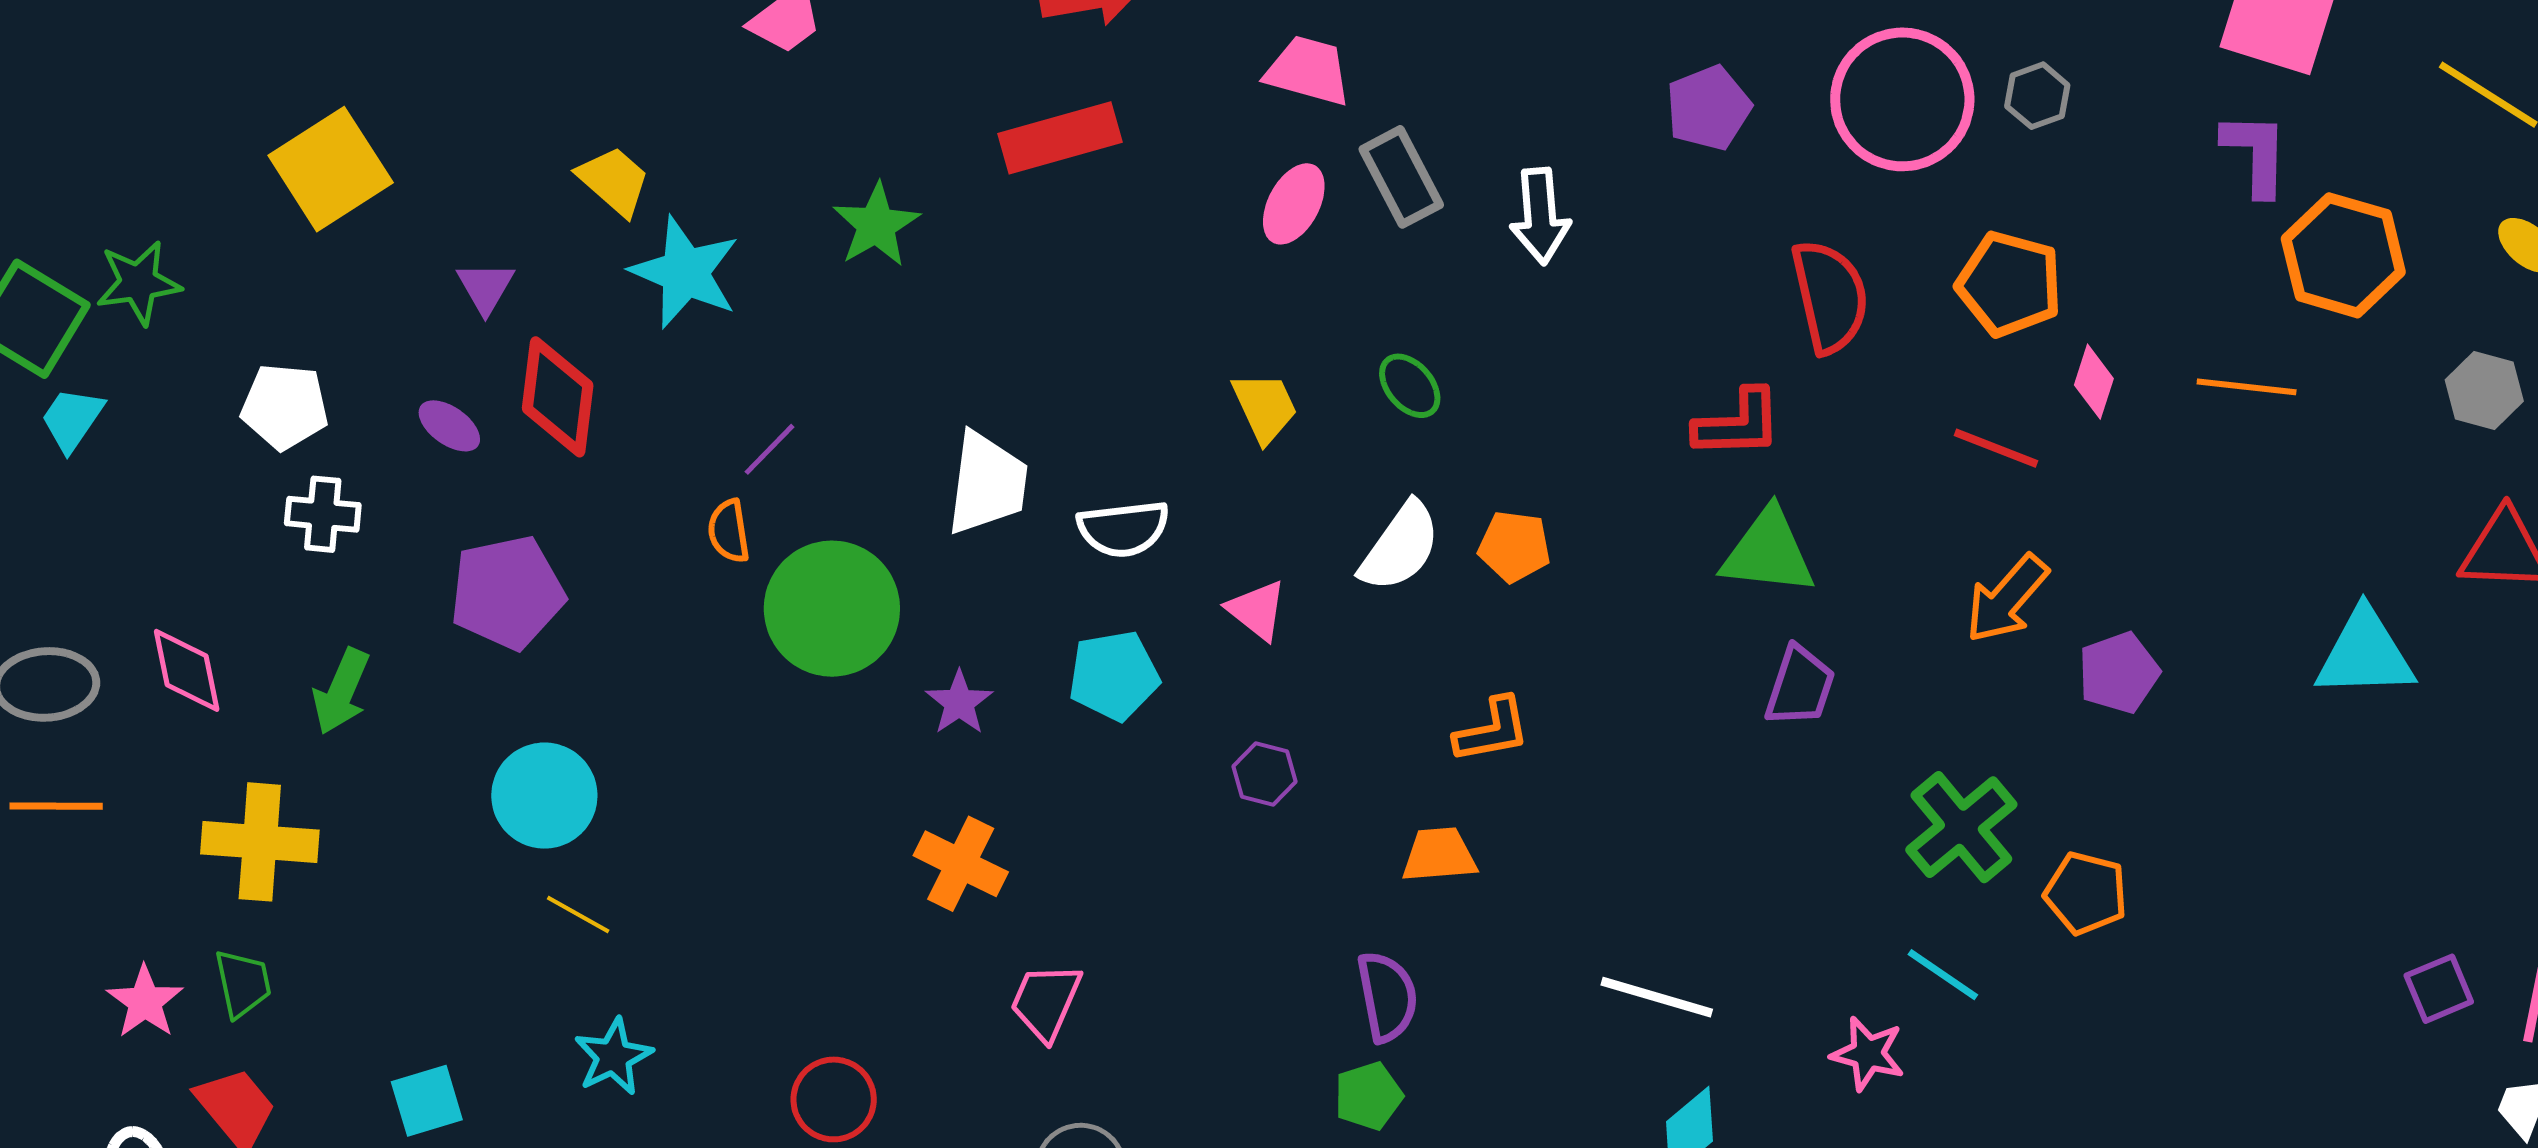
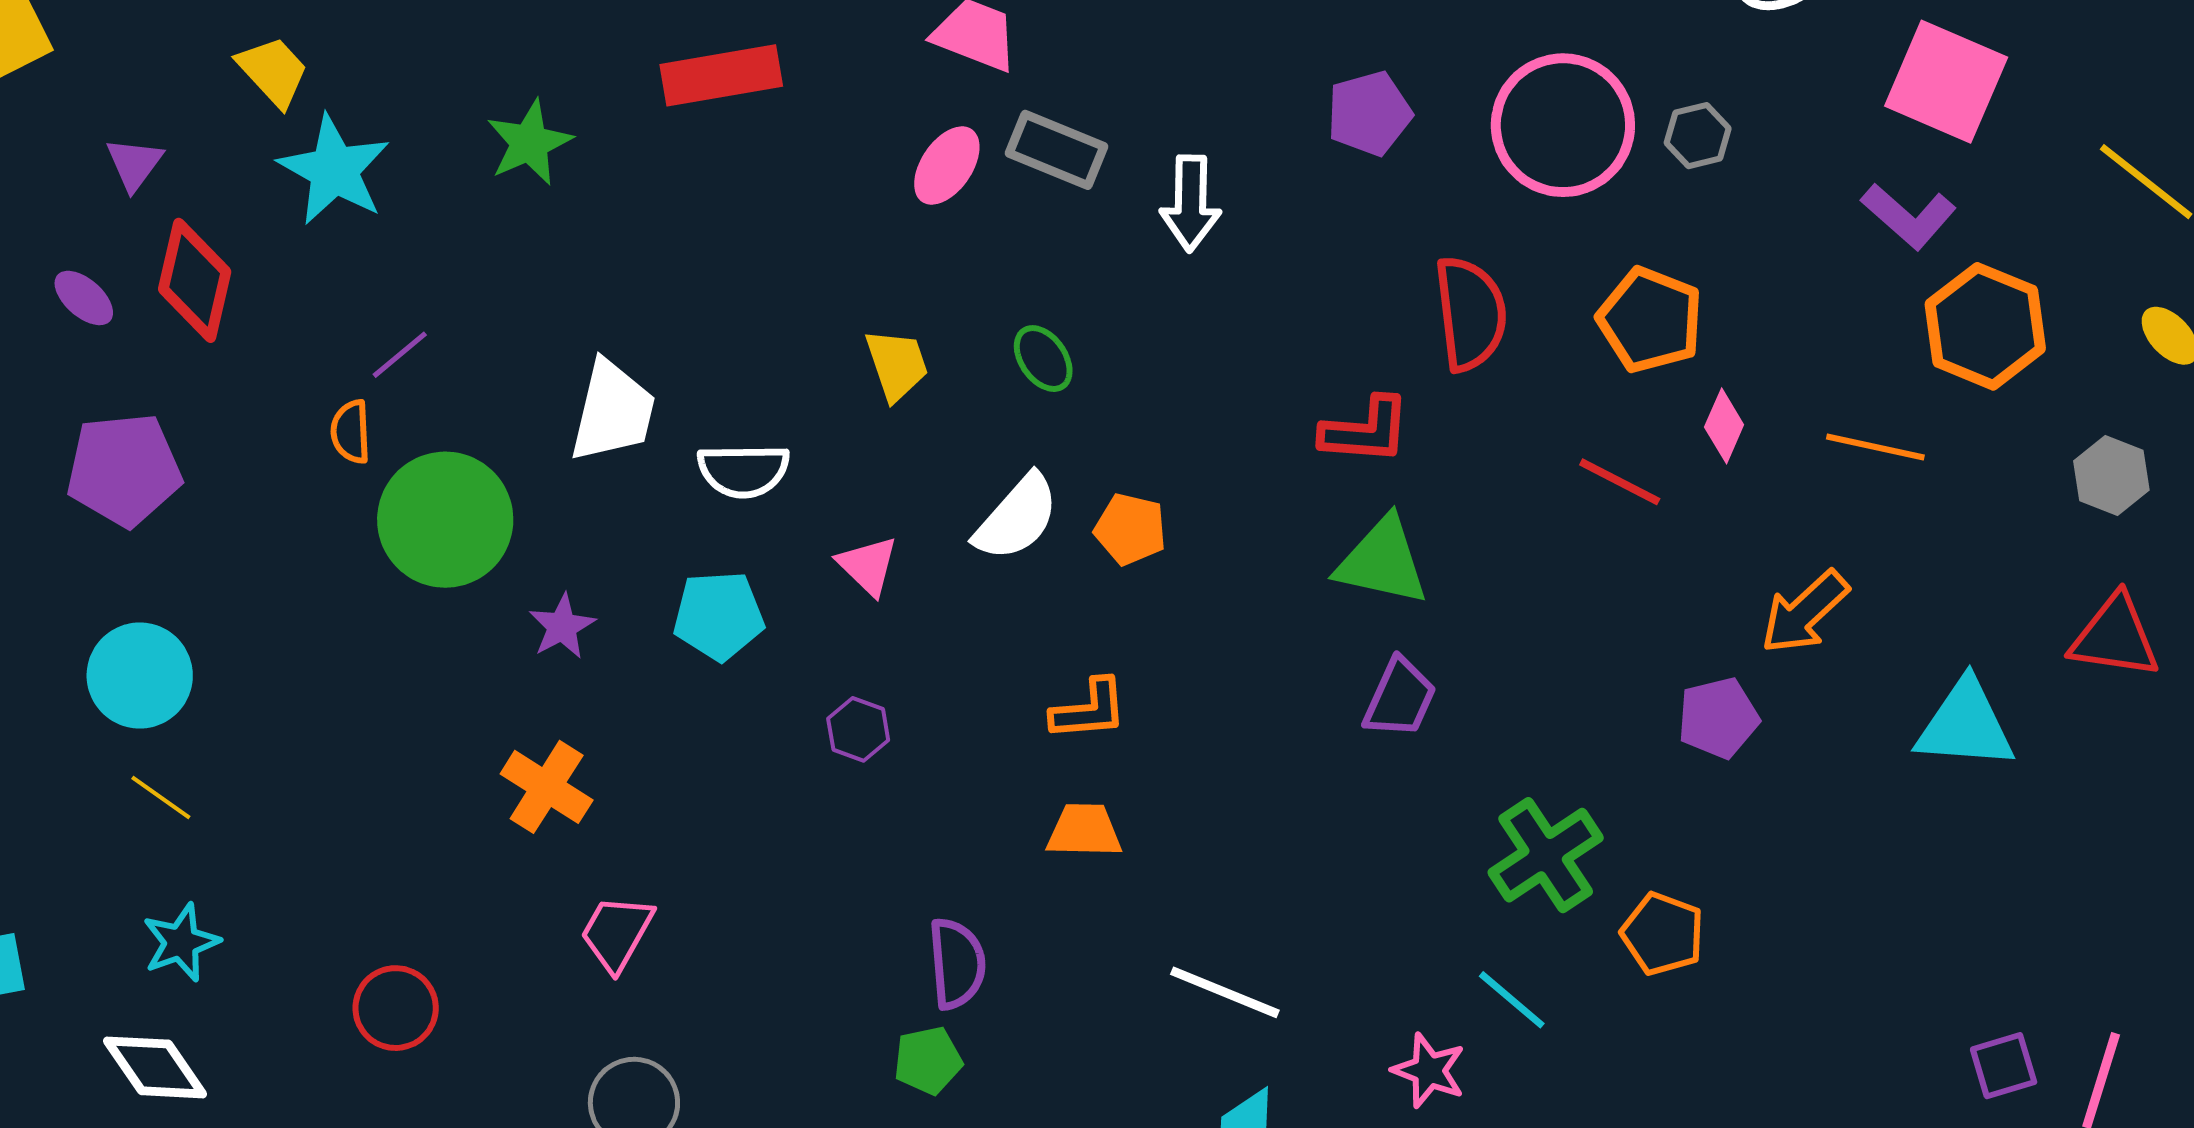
purple L-shape: (2256, 154) -> (1909, 216), turned 124
gray rectangle: (1401, 177) -> (1057, 150), turned -46
orange arrow: (2007, 599) -> (1805, 612), moved
orange trapezoid: (1439, 855) -> (1084, 831), moved

